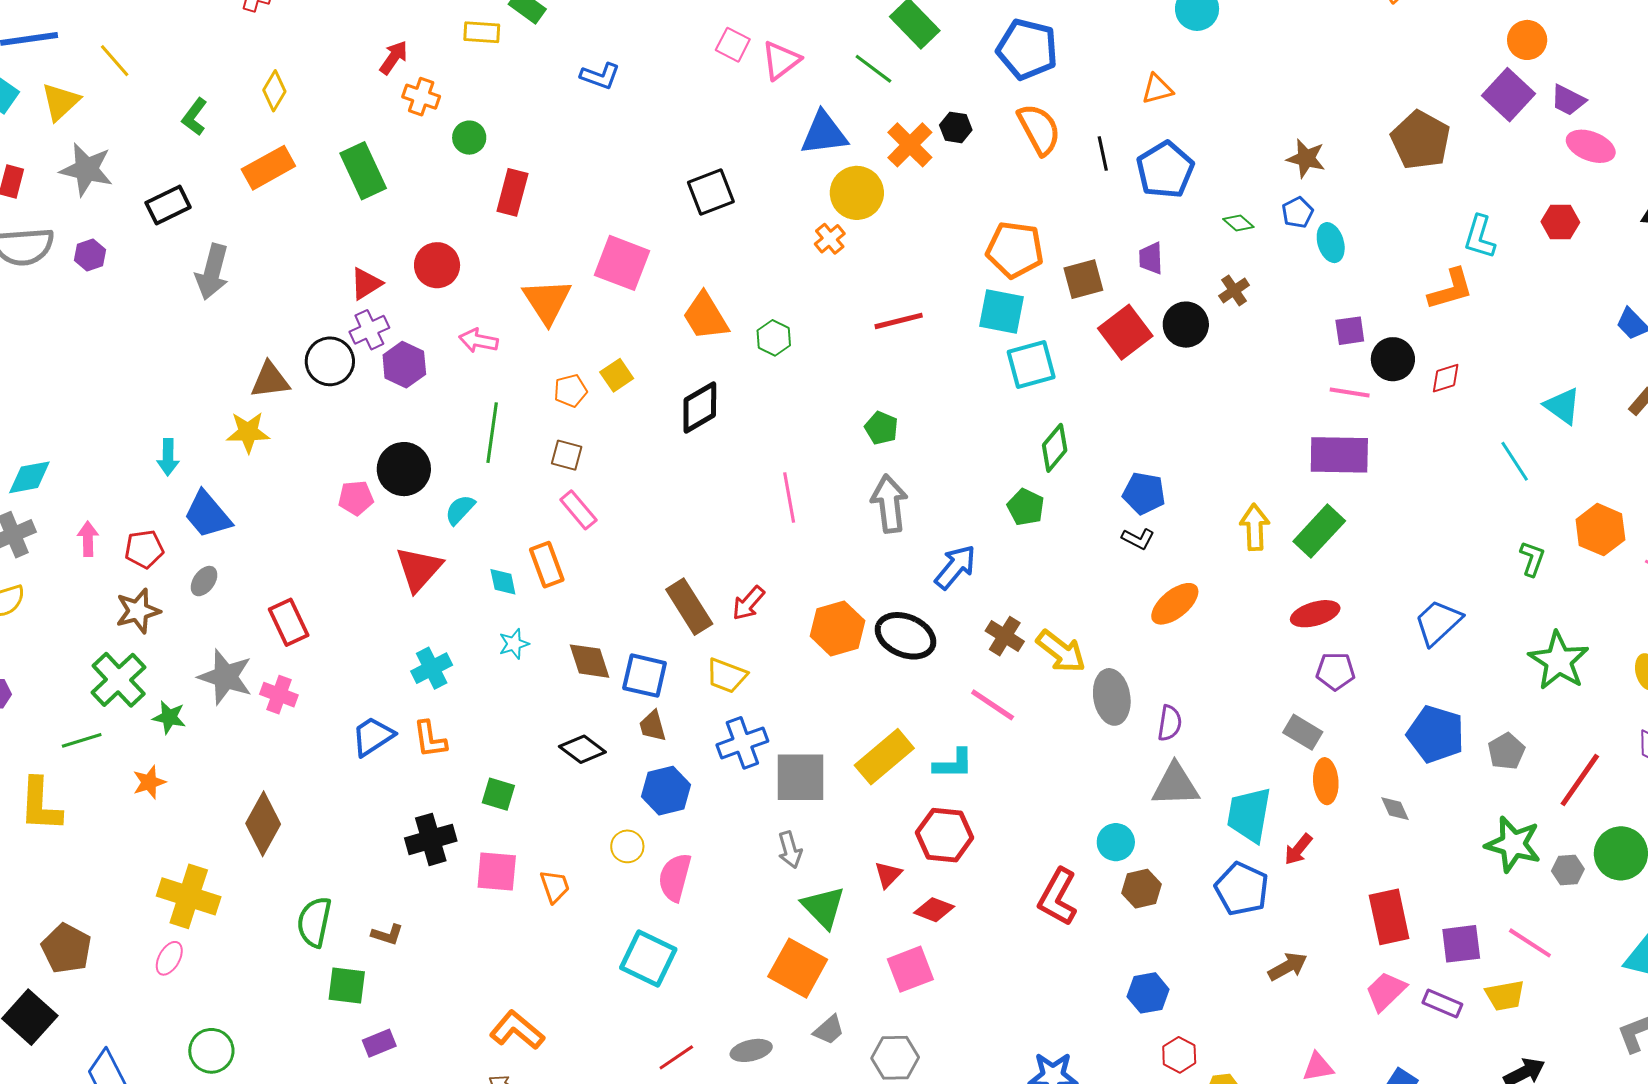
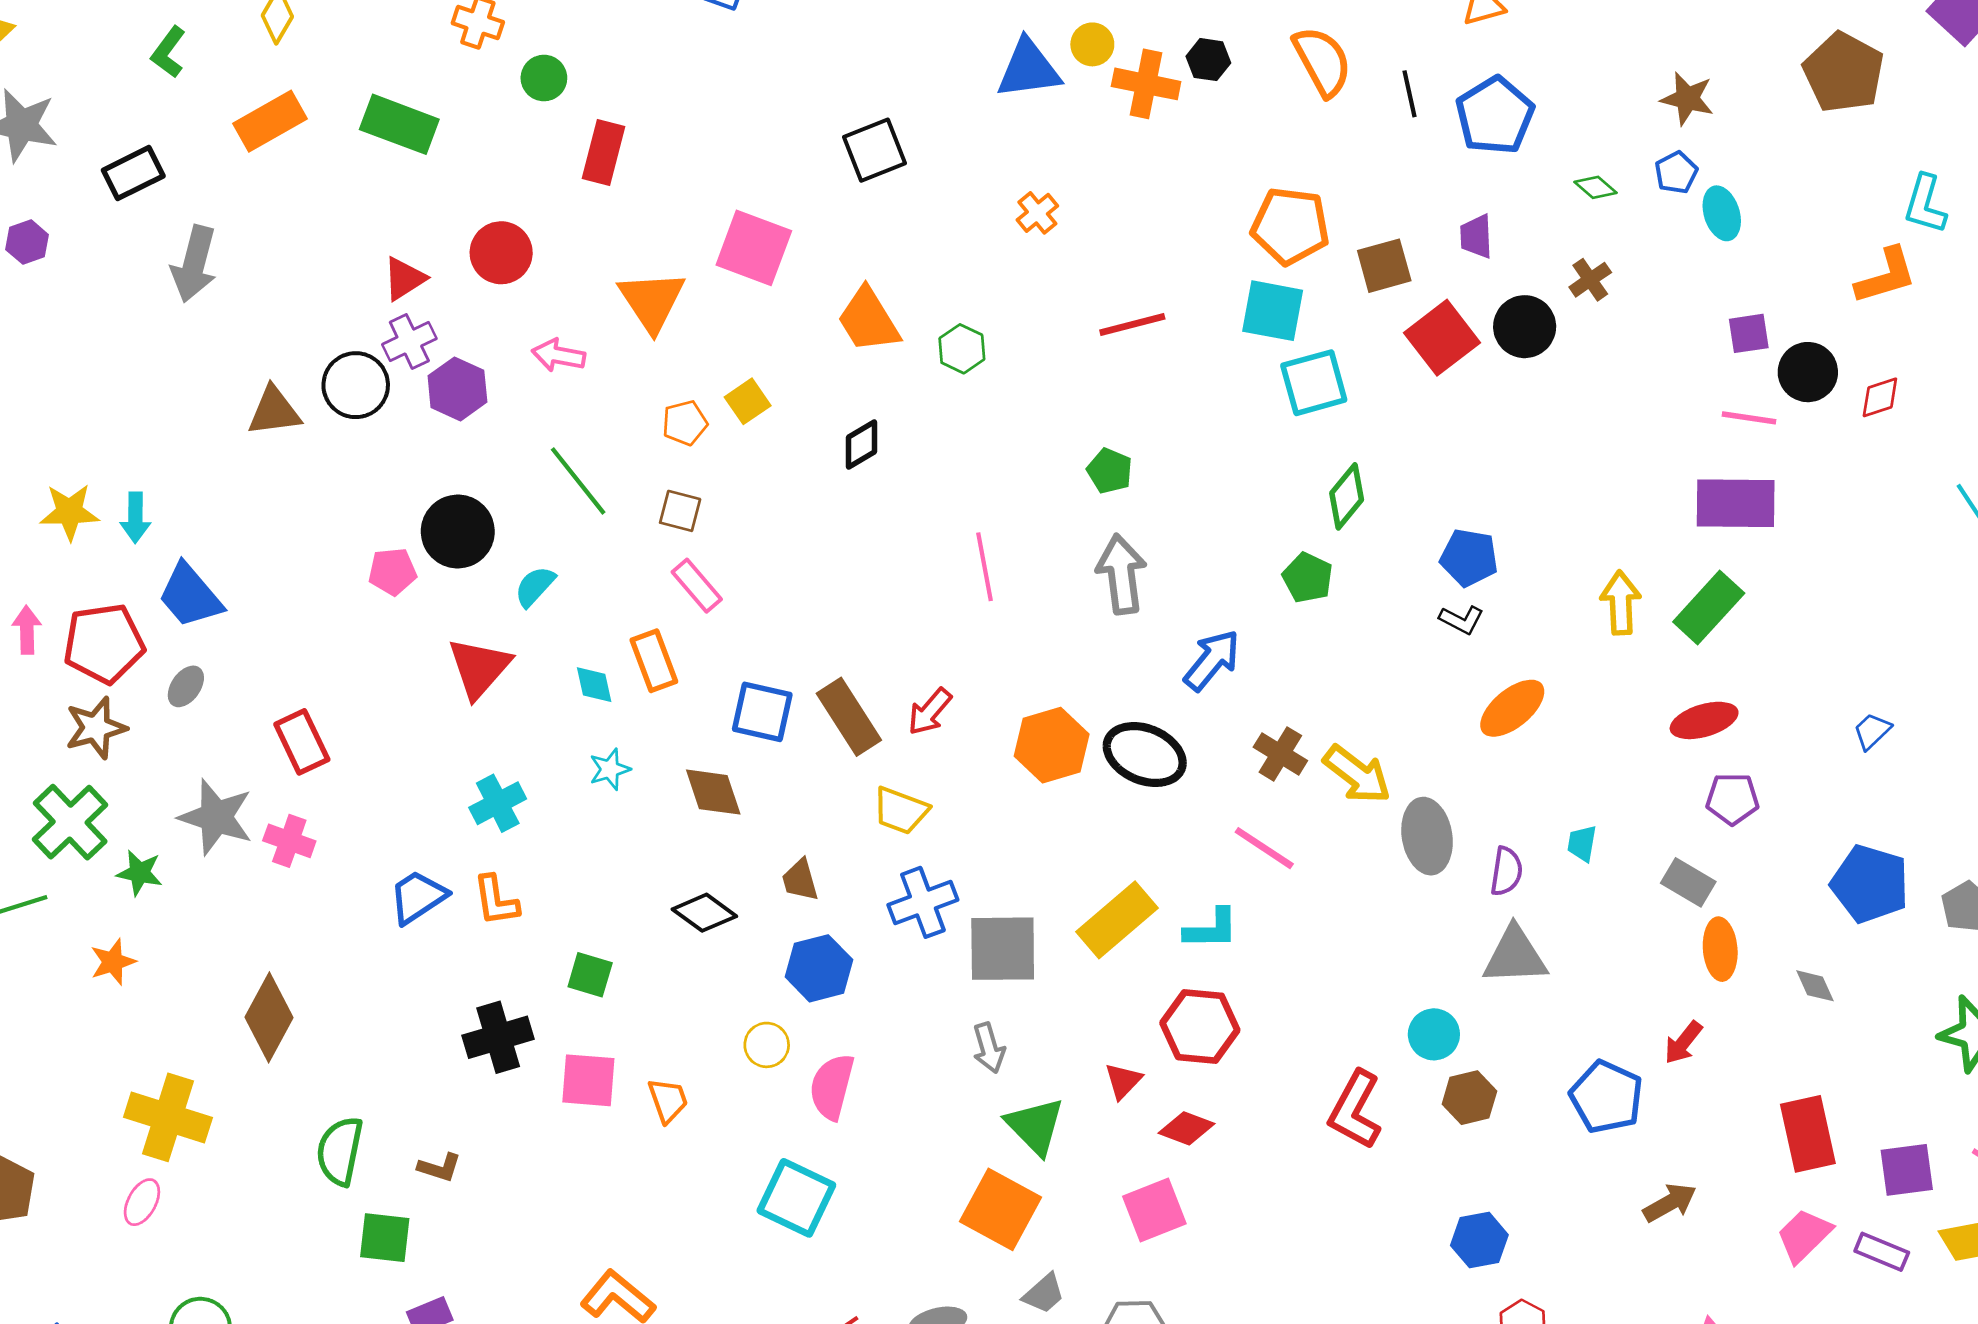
orange cross: (910, 145) -> (1146, 84), turned -33
green rectangle: (363, 171) -> (399, 124), turned -44
yellow circle: (857, 193) -> (1092, 44), moved, size x0.6
black diamond: (700, 407) -> (861, 445), size x0.7
yellow star: (248, 432) -> (69, 512), moved
green line: (492, 433) -> (578, 481), turned -46
red pentagon: (144, 549) -> (104, 643), size x1.5
blue trapezoid: (1438, 622) -> (1872, 731), size x0.6
blue square: (645, 676) -> (762, 712), moved
cyan trapezoid: (1249, 815) -> (1582, 843), moved, size x0.5

